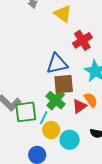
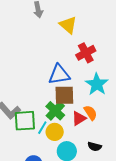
yellow circle: (51, 130) -> (55, 132), moved

